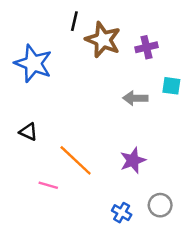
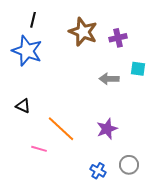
black line: (74, 21) -> (33, 20), moved

